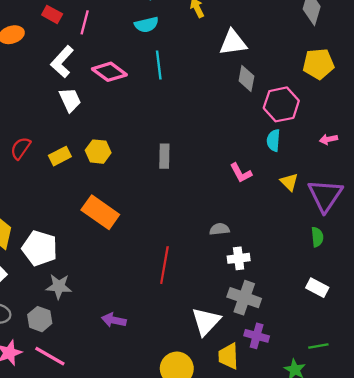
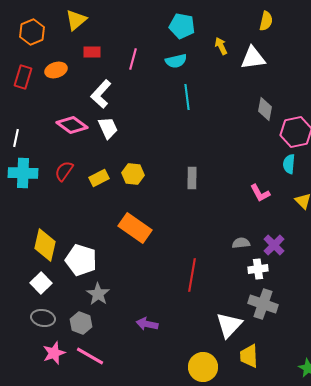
red rectangle: (52, 14) -> (92, 52), turned -30
pink line: (85, 22) -> (133, 59), moved
white triangle: (233, 43) -> (253, 58), moved
pink diamond: (109, 72) -> (72, 125), moved
gray star: (59, 286) -> (98, 294), turned 30
purple cross: (257, 336) -> (274, 245), moved, turned 30

